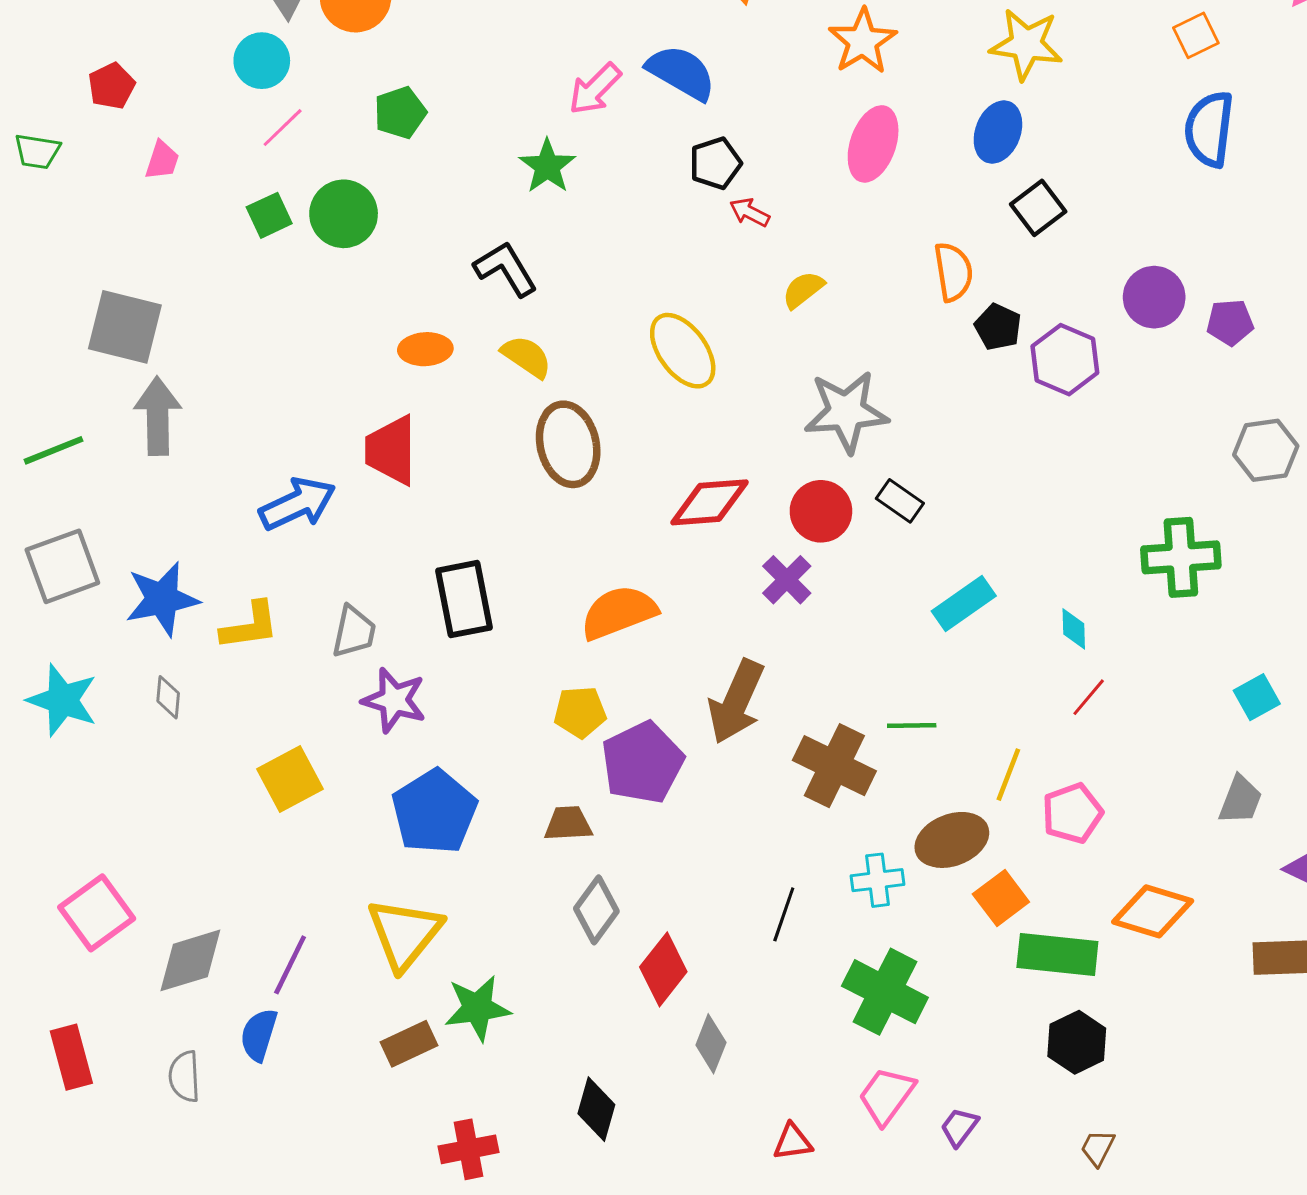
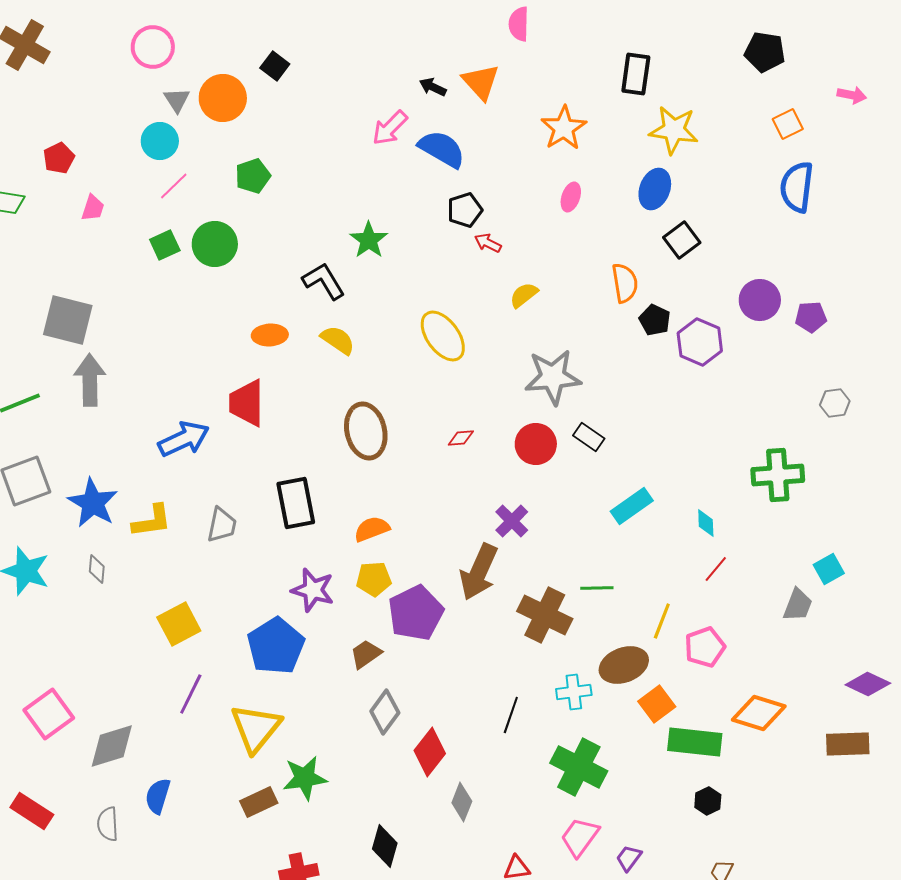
pink arrow: (595, 89) -> (390, 128), moved
pink ellipse: (873, 144) -> (571, 197), size x0.6
green star: (547, 166) -> (369, 240), moved
brown ellipse: (568, 444) -> (366, 431), moved
gray hexagon: (1266, 450) -> (835, 403), size x0.7
red diamond: (709, 502) -> (461, 438), size x0.5
purple cross: (787, 580) -> (512, 521), moved
blue star: (162, 599) -> (93, 503), turned -30
orange semicircle: (619, 612) -> (372, 529), moved, size x0.7
purple star: (394, 700) -> (313, 590), moved
gray trapezoid: (1240, 800) -> (798, 605), moved
brown trapezoid: (568, 824) -> (366, 654), turned -32
purple line: (290, 965) -> (191, 694), moved
black hexagon: (1077, 1042) -> (708, 801), size x0.7
red rectangle: (71, 1057) -> (32, 811), turned -42

